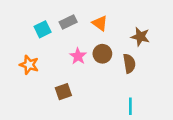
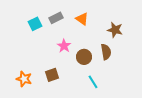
brown circle: (102, 54) -> (84, 57), moved
orange star: (29, 65) -> (24, 79), moved
cyan line: (130, 106) -> (93, 82), moved, turned -32

